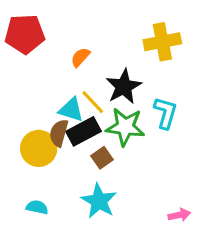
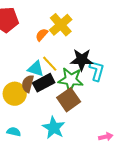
yellow cross: (162, 42) -> (61, 25), moved, turned -30
black star: (124, 87) -> (82, 60), moved, turned 30
brown square: (102, 158) -> (69, 100), moved, size x1.6

